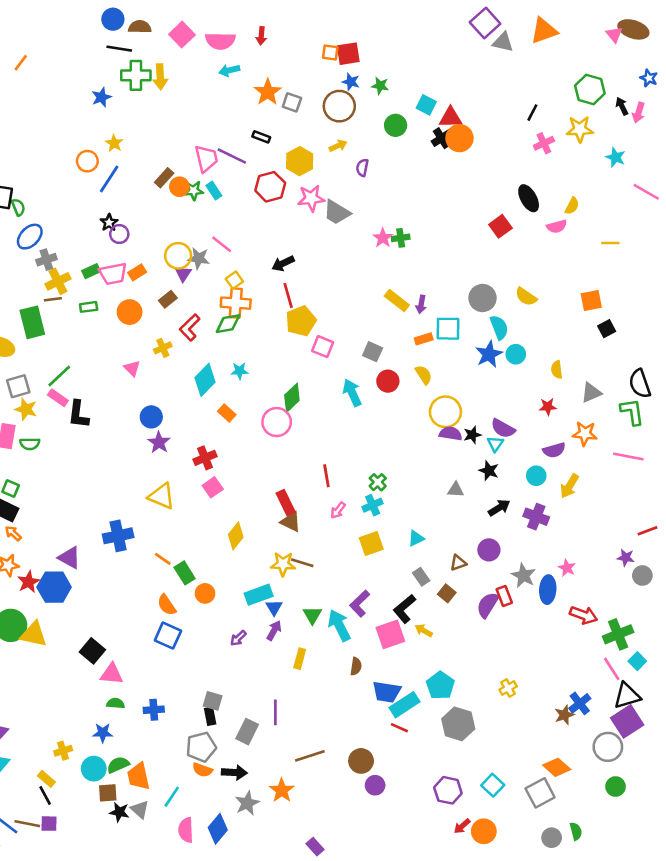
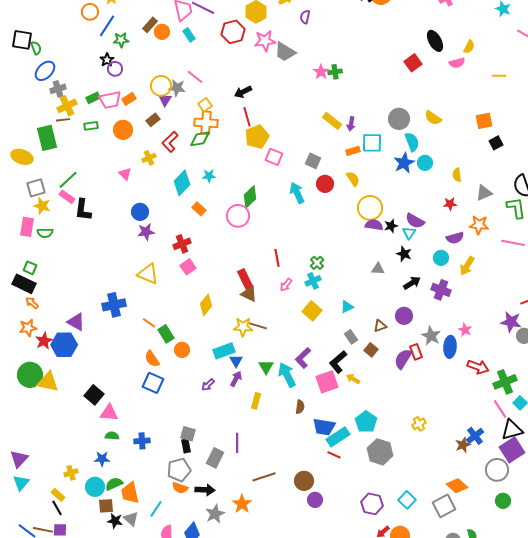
green star: (193, 191) -> (121, 40), moved
purple star: (159, 442) -> (146, 232), turned 30
yellow square: (371, 544) -> (312, 311), turned -30
purple star: (626, 558) -> (511, 322), size x1.5

